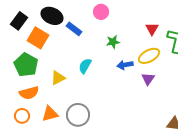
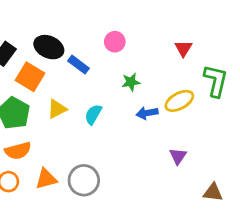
red triangle: (152, 29) -> (183, 48), moved
yellow triangle: (58, 78) -> (57, 109), moved
purple triangle: (148, 79) -> (178, 156), moved

